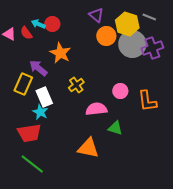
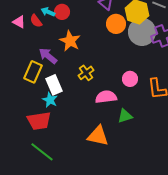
green triangle: (115, 128) -> (125, 116), turned -35

